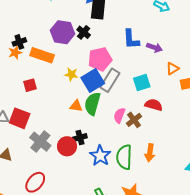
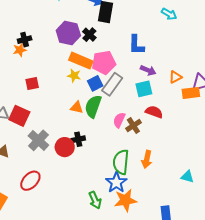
purple arrow: (154, 48) -> (148, 70), moved
orange rectangle: (42, 55) -> (81, 61), moved
blue square: (93, 81) -> (95, 83), size x0.7
blue star: (100, 156) -> (116, 182), moved

